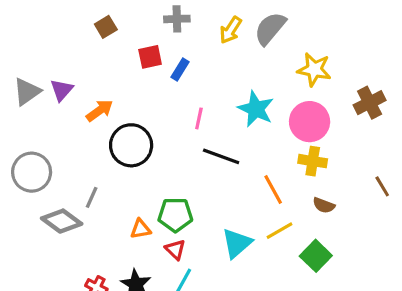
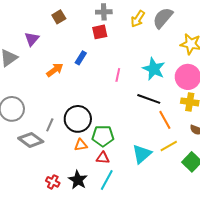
red square: (150, 57) -> (100, 32), moved
blue rectangle: (180, 69) -> (81, 58), moved
purple triangle: (62, 90) -> (32, 39), moved
black circle: (131, 145) -> (78, 119), moved
black line: (221, 156) -> (149, 99), moved
red triangle: (175, 250) -> (103, 158), turned -40

